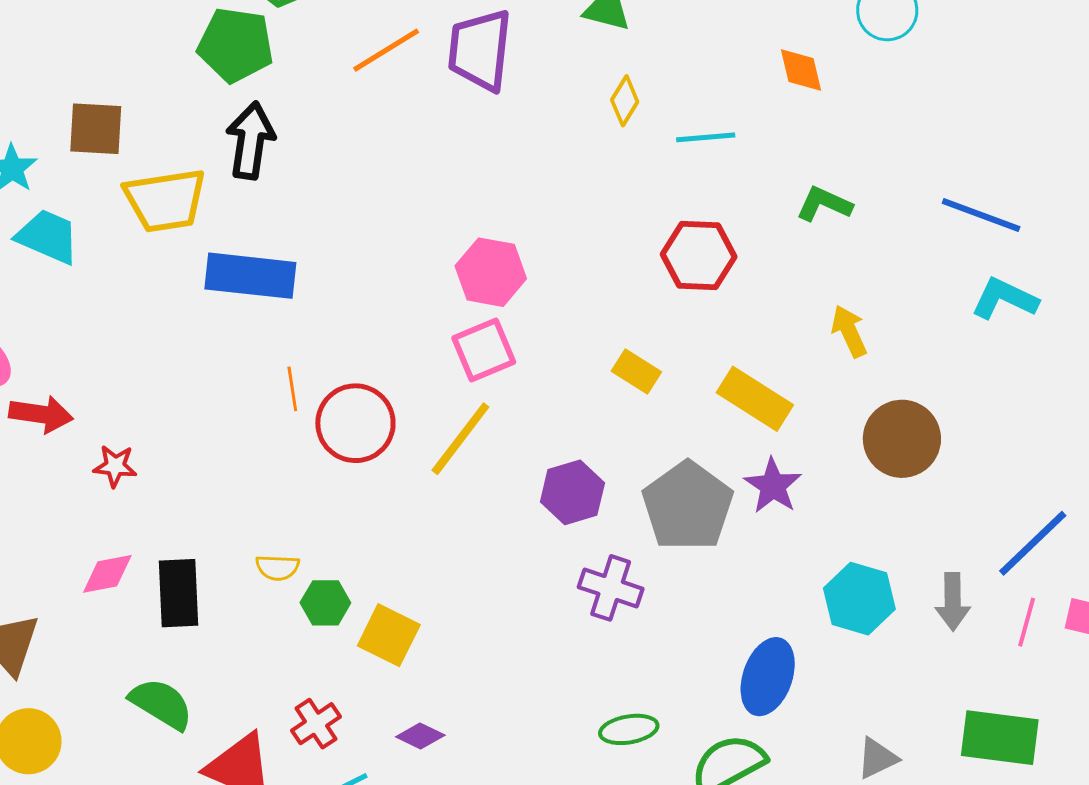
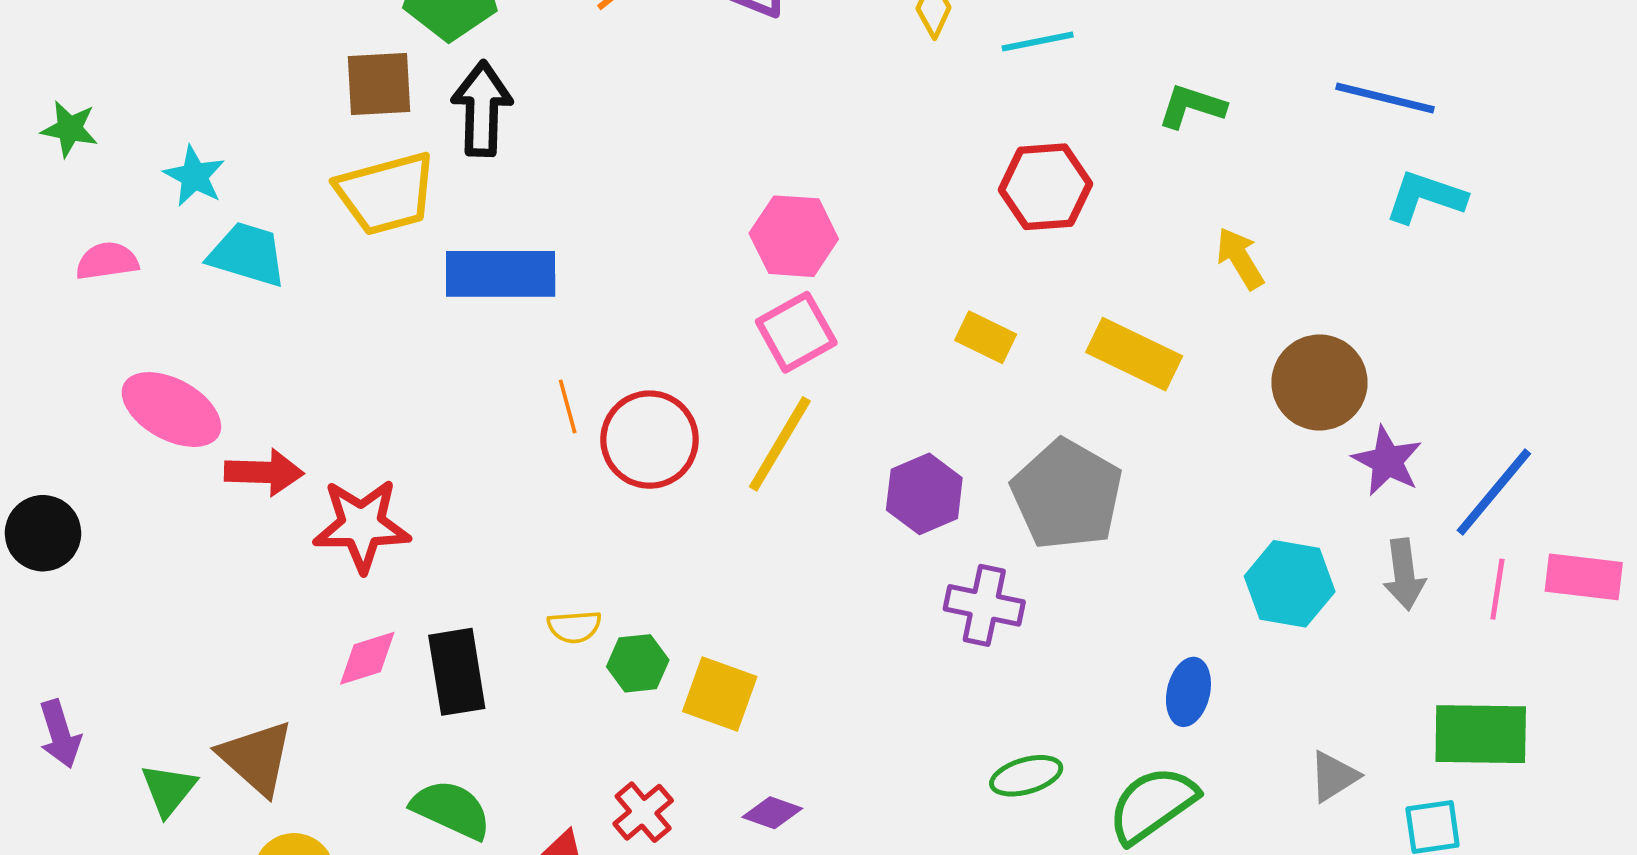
brown square: (96, 129) -> (379, 84), moved
red star: (115, 466) -> (362, 525), size x1.8
purple star: (773, 486) -> (1387, 461), moved
blue ellipse: (768, 677) -> (1188, 692), size x0.7

